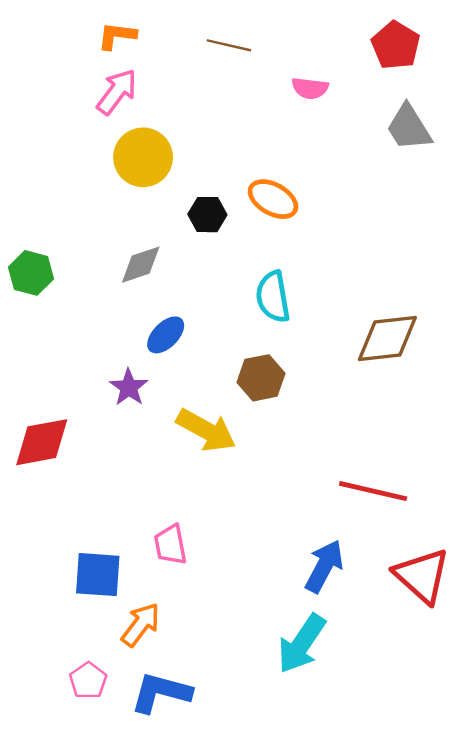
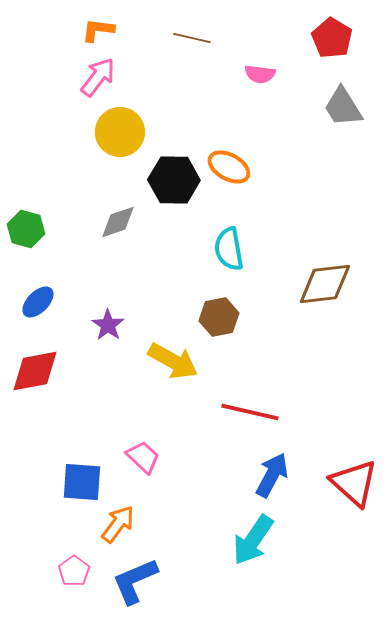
black hexagon: (207, 215) -> (174, 180), size x1.6
blue ellipse: (166, 335) -> (38, 302), moved
red line: (373, 491) -> (250, 412), moved
pink trapezoid: (170, 545) -> (143, 457), turned 144
blue L-shape: (161, 693) -> (135, 581), turned -38

